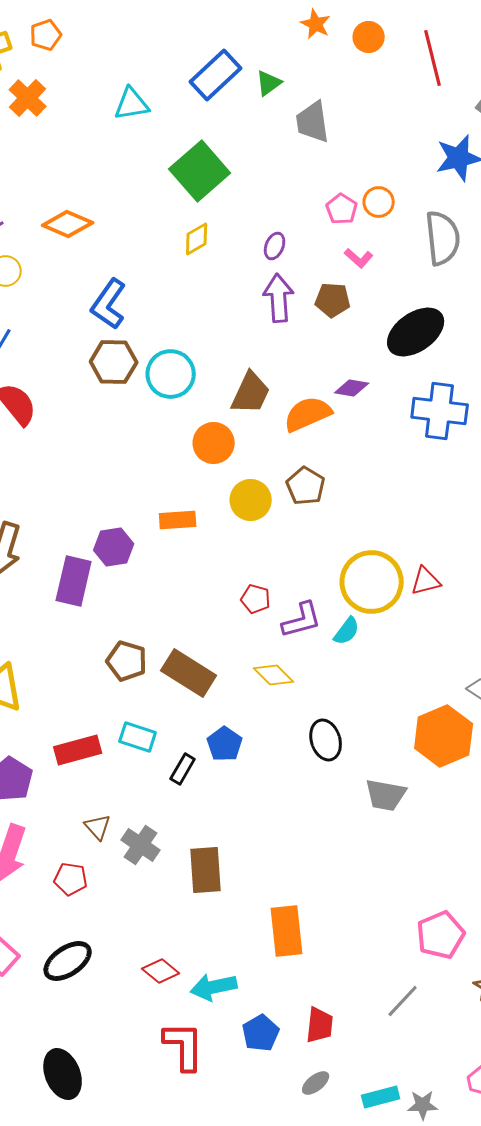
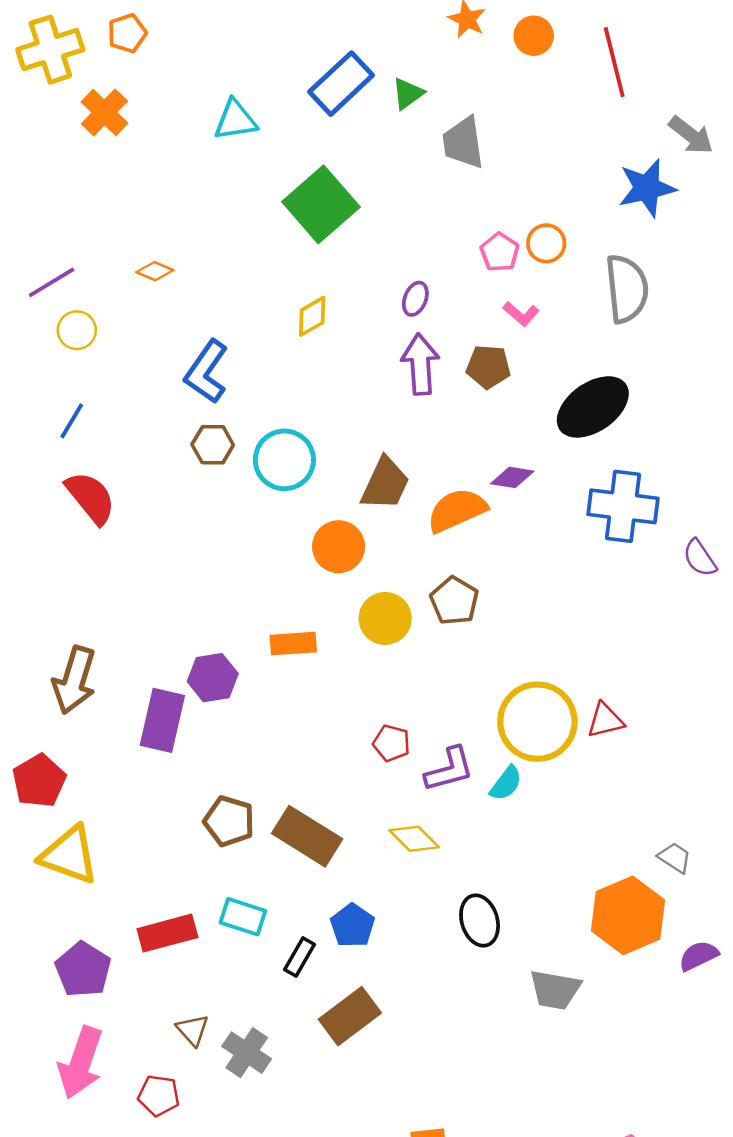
orange diamond: (68, 224) -> (155, 271), size x0.6
yellow diamond: (197, 239) -> (312, 316), moved
brown hexagon: (114, 362) -> (213, 445), size x0.7
brown rectangle: (206, 870) -> (350, 1016), moved, turned 57

